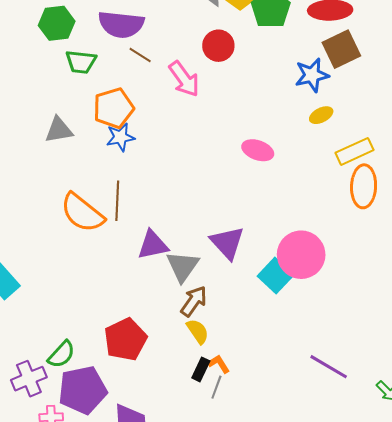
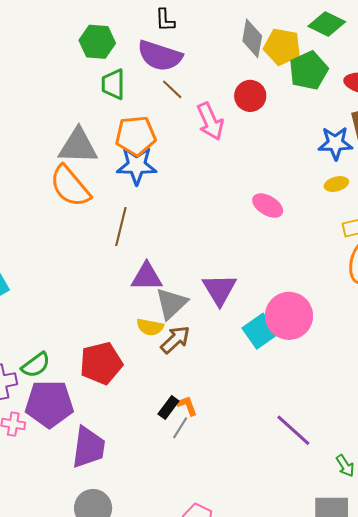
green trapezoid: (81, 62) -> (113, 84), turned 72
gray triangle: (59, 130) -> (78, 146), size x1.4
blue star: (120, 137) -> (137, 165), size x1.4
orange semicircle: (82, 213) -> (70, 186), moved
yellow semicircle: (198, 331) -> (150, 327), moved, turned 124

